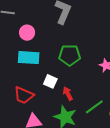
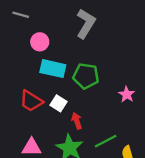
cyan rectangle: (29, 58) -> (53, 69), moved
red trapezoid: (24, 95) -> (31, 101), moved

